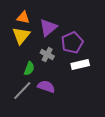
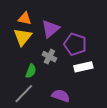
purple pentagon: (72, 43) -> (75, 44), turned -30
purple semicircle: (46, 87) -> (61, 96), moved

